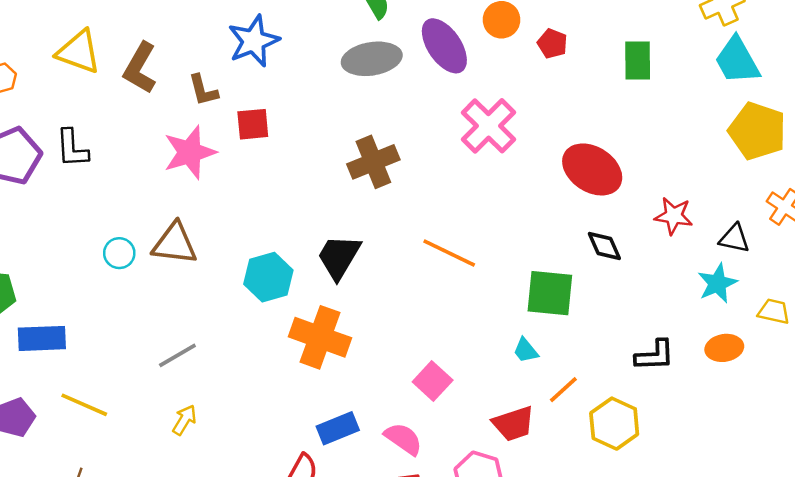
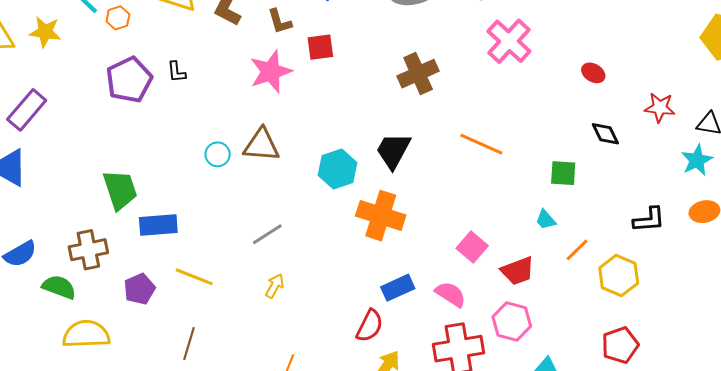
black L-shape: (72, 148) -> (177, 72), size x0.7
red ellipse: (592, 169) -> (593, 73), size x0.5
green square: (550, 293) -> (563, 173), size x0.7
red trapezoid: (514, 424) -> (518, 271), moved

